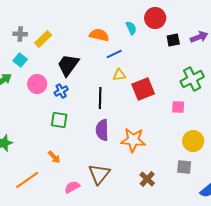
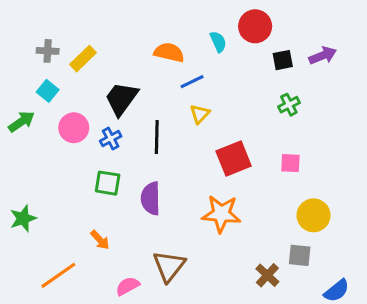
yellow triangle: (119, 75) -> (200, 114), turned -40
green cross: (192, 79) -> (289, 105), moved, size x0.6
red square: (143, 89) -> (234, 158), moved
black line: (100, 98) -> (157, 137), moved
purple semicircle: (102, 130) -> (151, 198), moved
brown cross: (147, 179) -> (267, 275), moved

